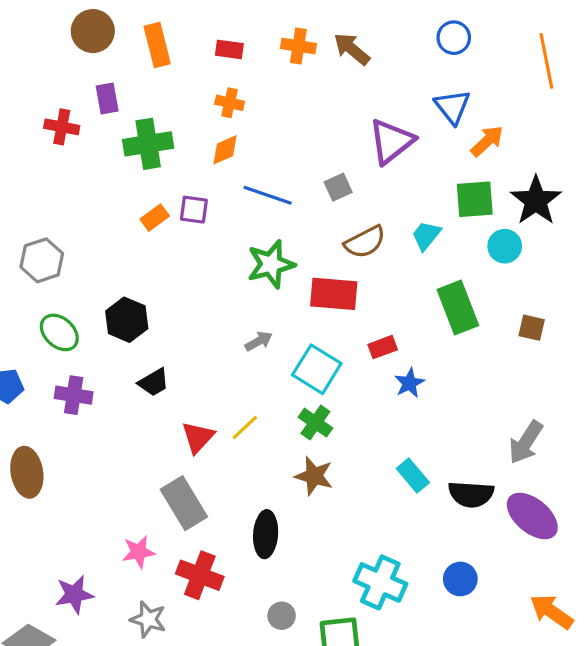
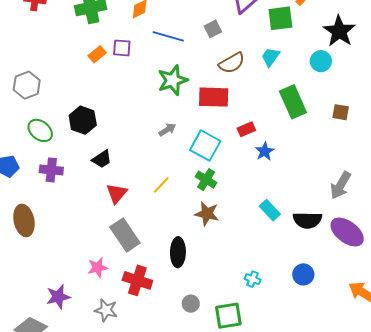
green square: (475, 199) -> (280, 18), moved
red triangle: (198, 437) -> (117, 193), moved
cyan cross: (380, 582) -> (253, 279), size x0.5

